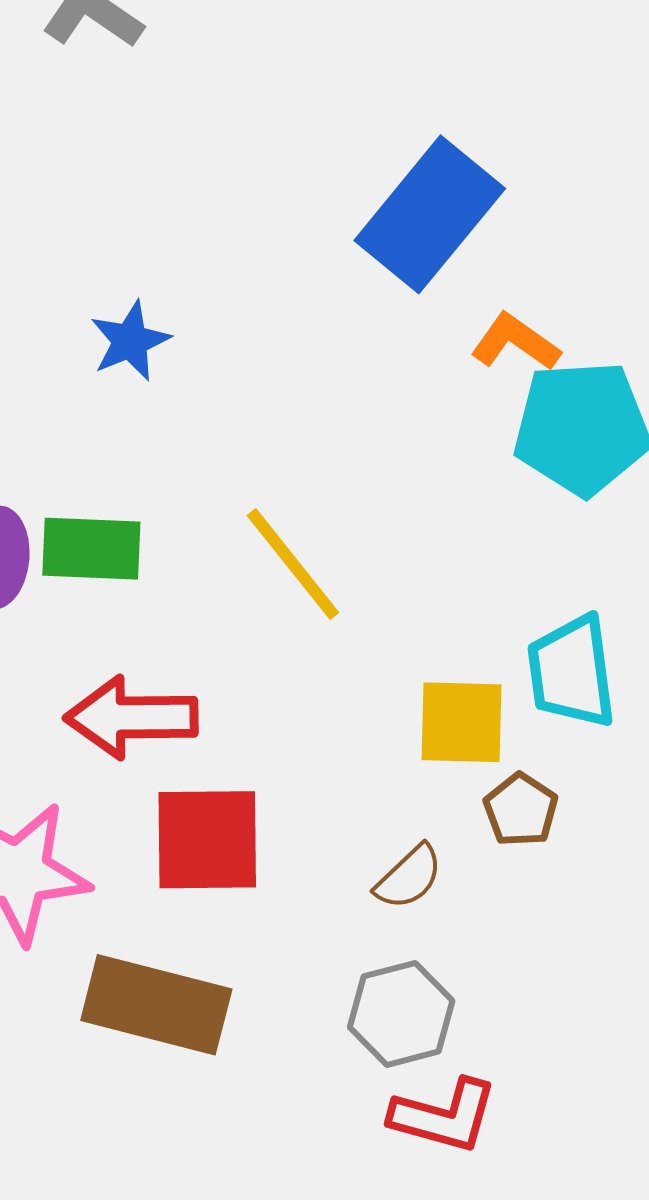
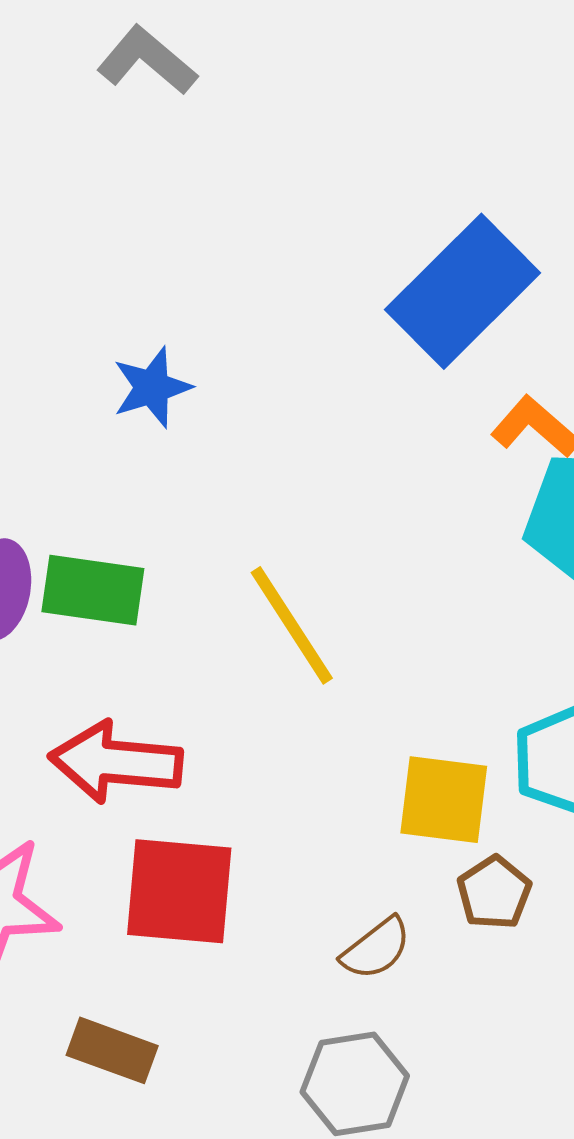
brown rectangle: (156, 1005) -> (112, 1050), size x0.6

